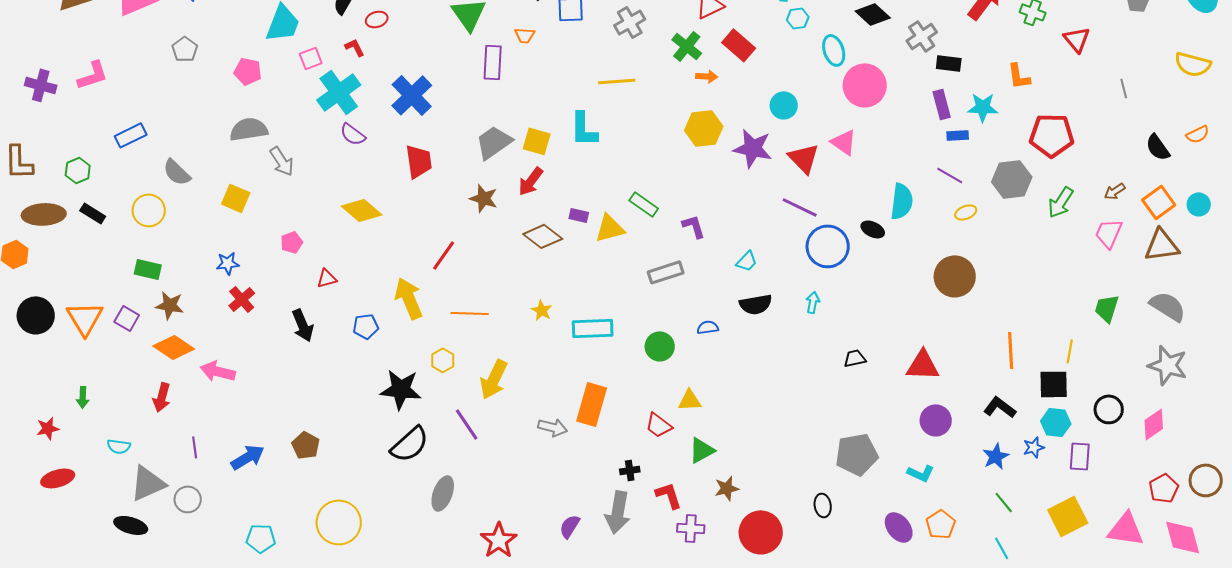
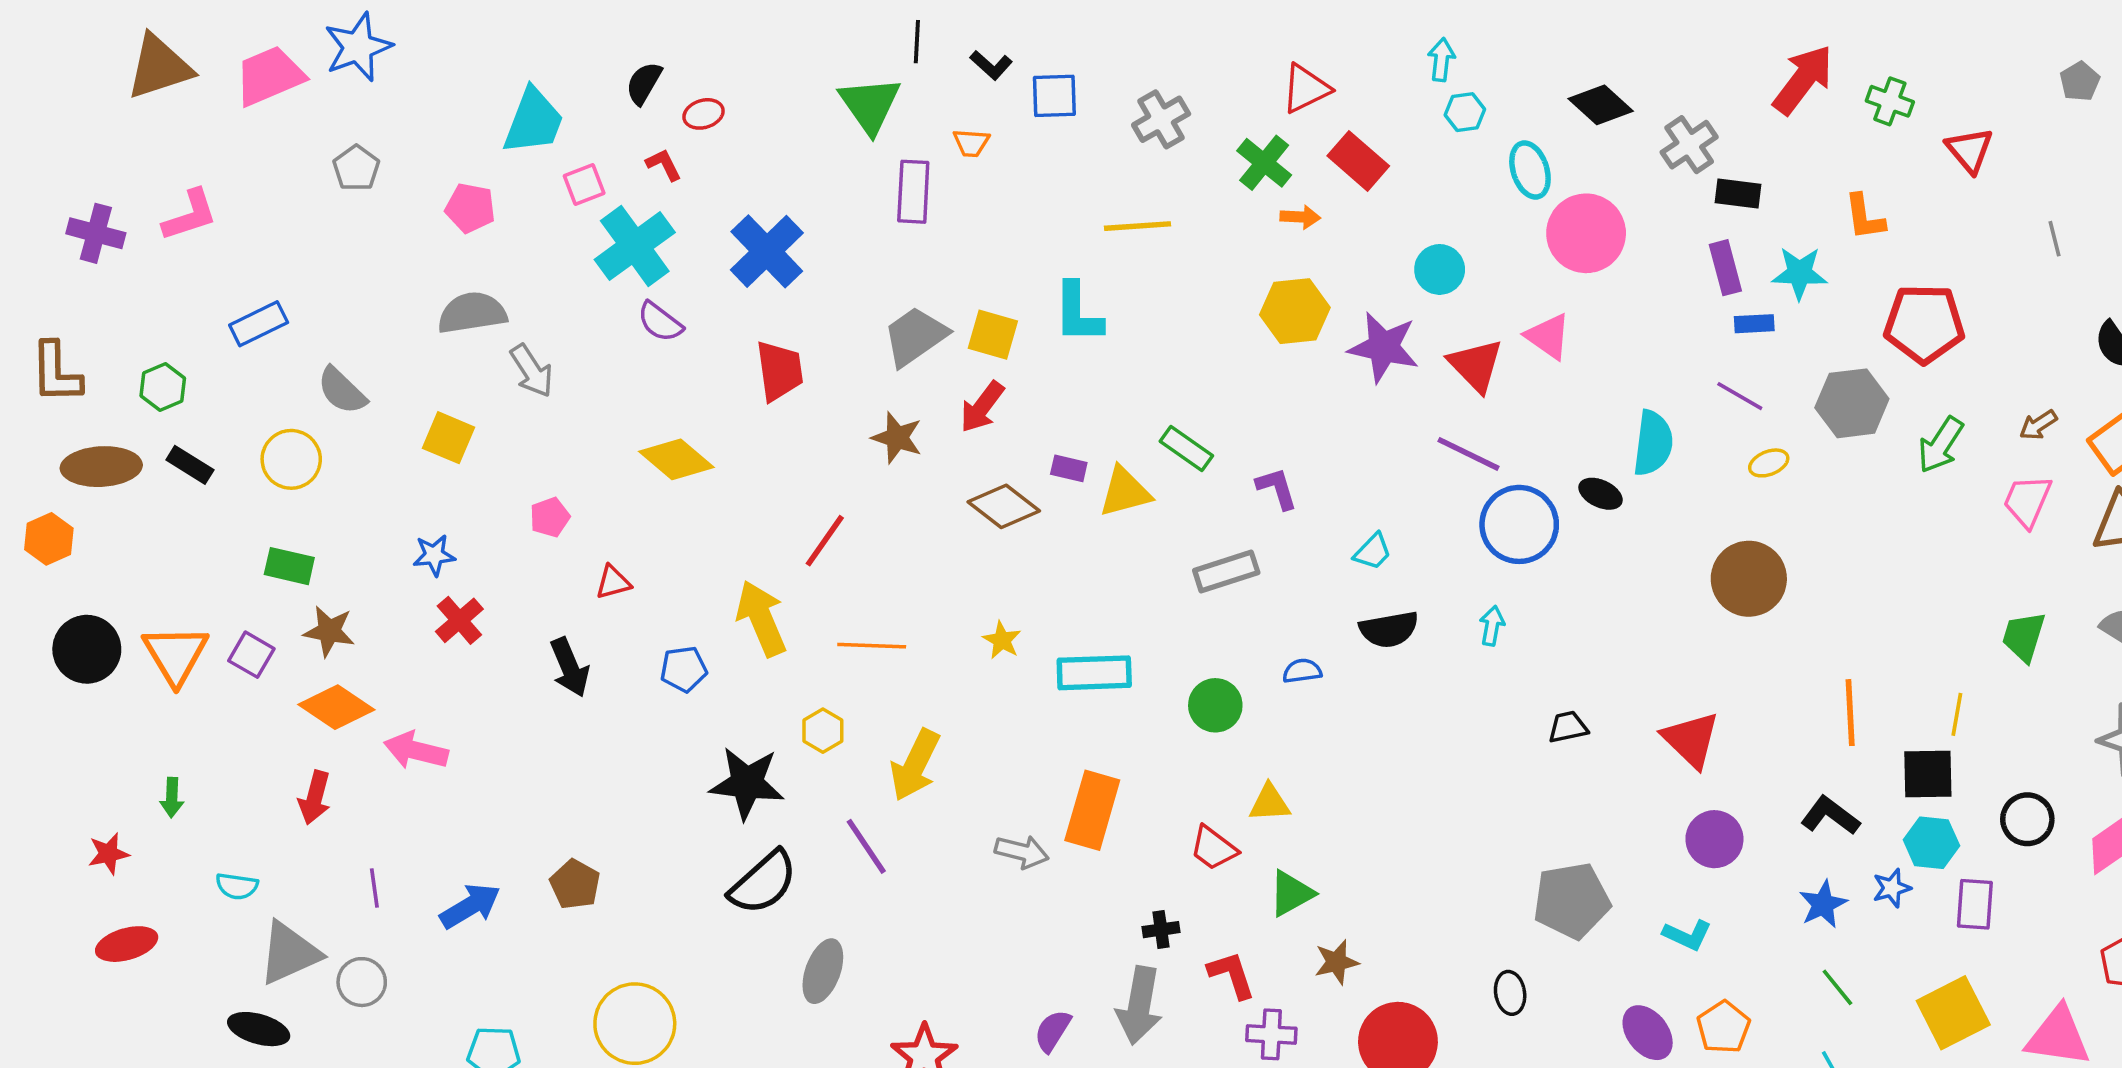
red triangle: (923, 365) -> (1691, 740), turned 42

